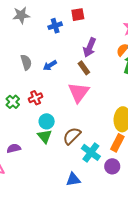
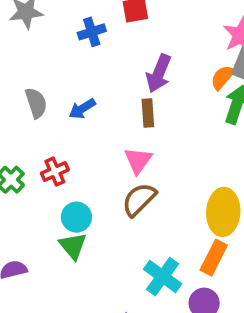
brown rectangle: (84, 68) -> (148, 113), turned 32
pink triangle: (79, 92) -> (138, 160), size x0.7
brown semicircle: (72, 136) -> (139, 200), moved

